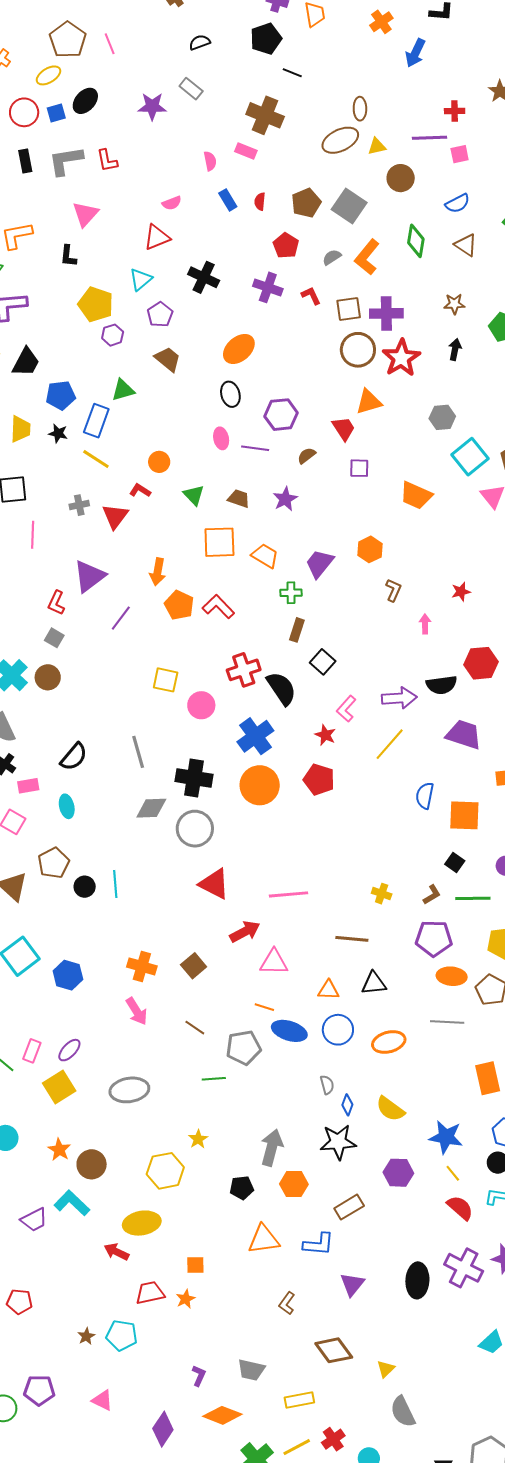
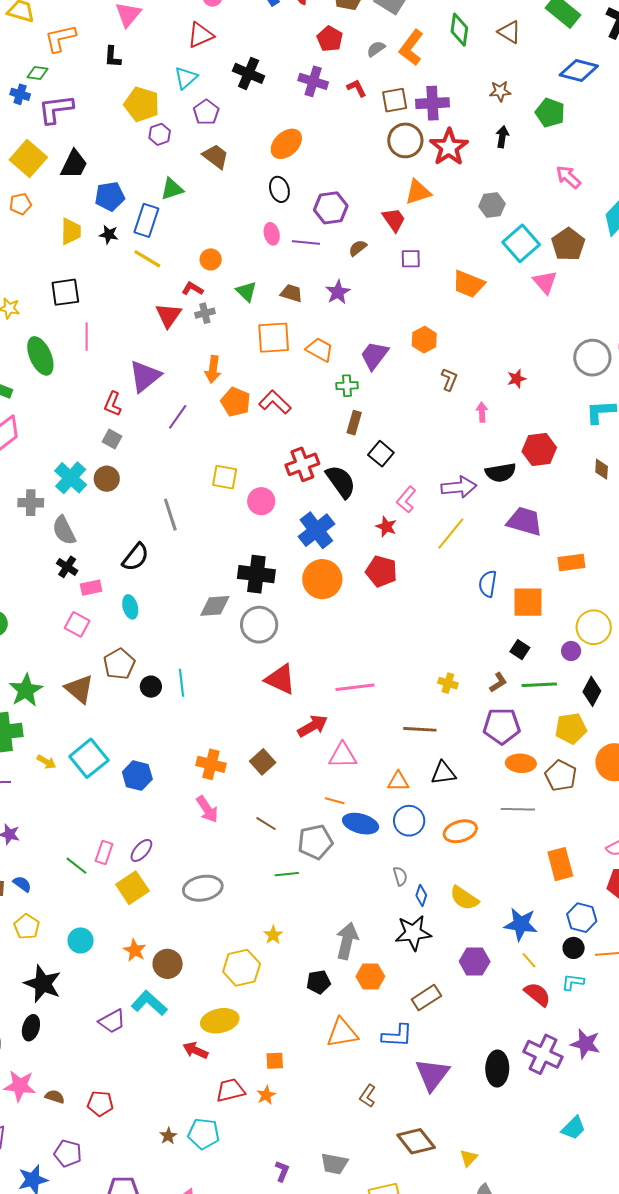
gray cross: (79, 505) -> (205, 313), moved
gray line: (138, 752) -> (170, 515), moved
purple triangle: (352, 1284) -> (432, 1075), size x1.4

